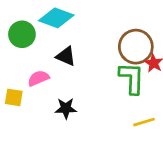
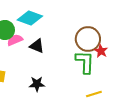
pink semicircle: (38, 78) -> (15, 40), moved

